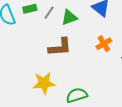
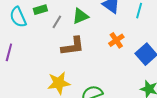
gray line: (49, 13) -> (57, 22), moved

